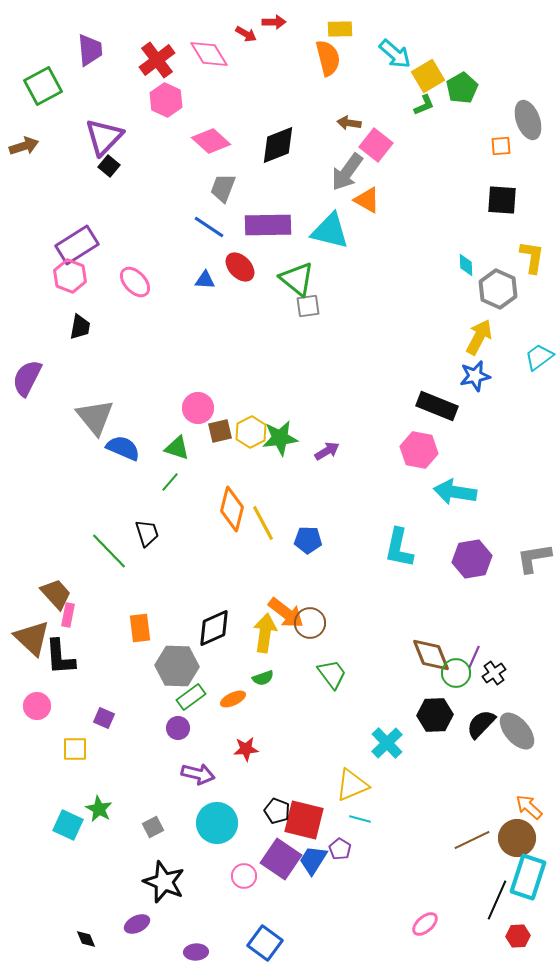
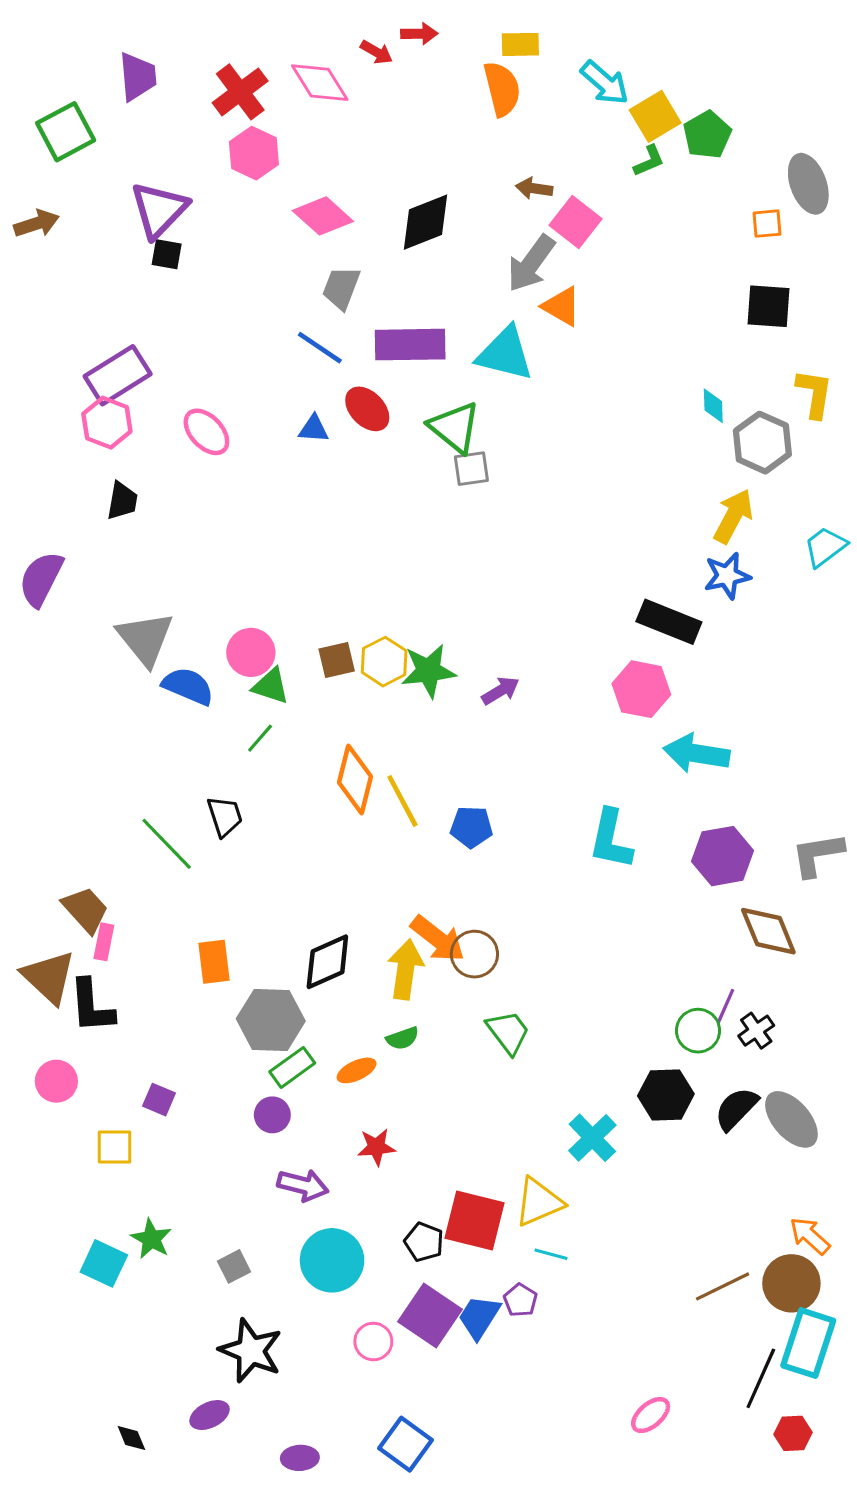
black square: (109, 166) -> (167, 254), turned -30
pink circle: (198, 408) -> (251, 652), moved
brown diamond: (431, 655) -> (768, 931), moved
red square: (304, 820) -> (474, 1221), moved

